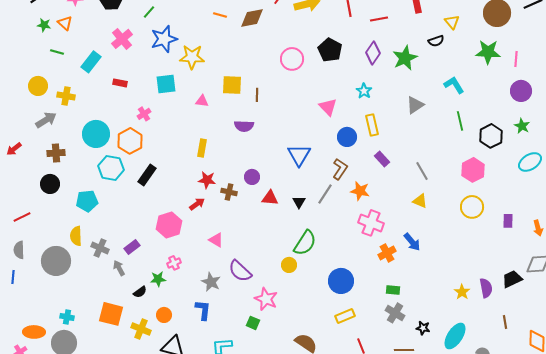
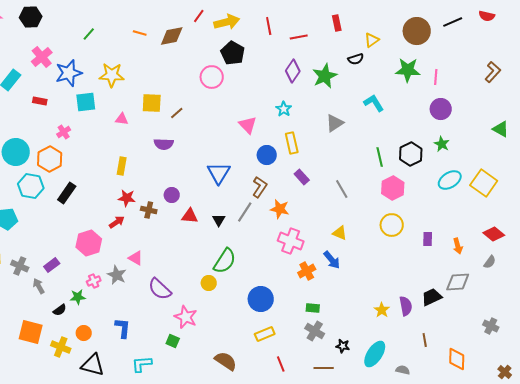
green line: (149, 12) -> (89, 34), moved
yellow triangle: (452, 22) -> (372, 40), turned 35
blue star: (164, 39) -> (69, 73), moved
black pentagon: (330, 50) -> (233, 53), moved
brown line: (257, 95) -> (177, 113), turned 48
green line: (460, 121) -> (380, 157), moved
yellow triangle: (420, 201) -> (340, 233), moved
gray star: (211, 282) -> (117, 275), moved

